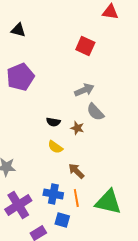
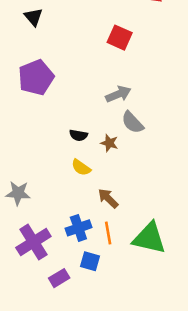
black triangle: (18, 30) -> (33, 17), turned 35
blue cross: (53, 194) -> (78, 228), turned -30

